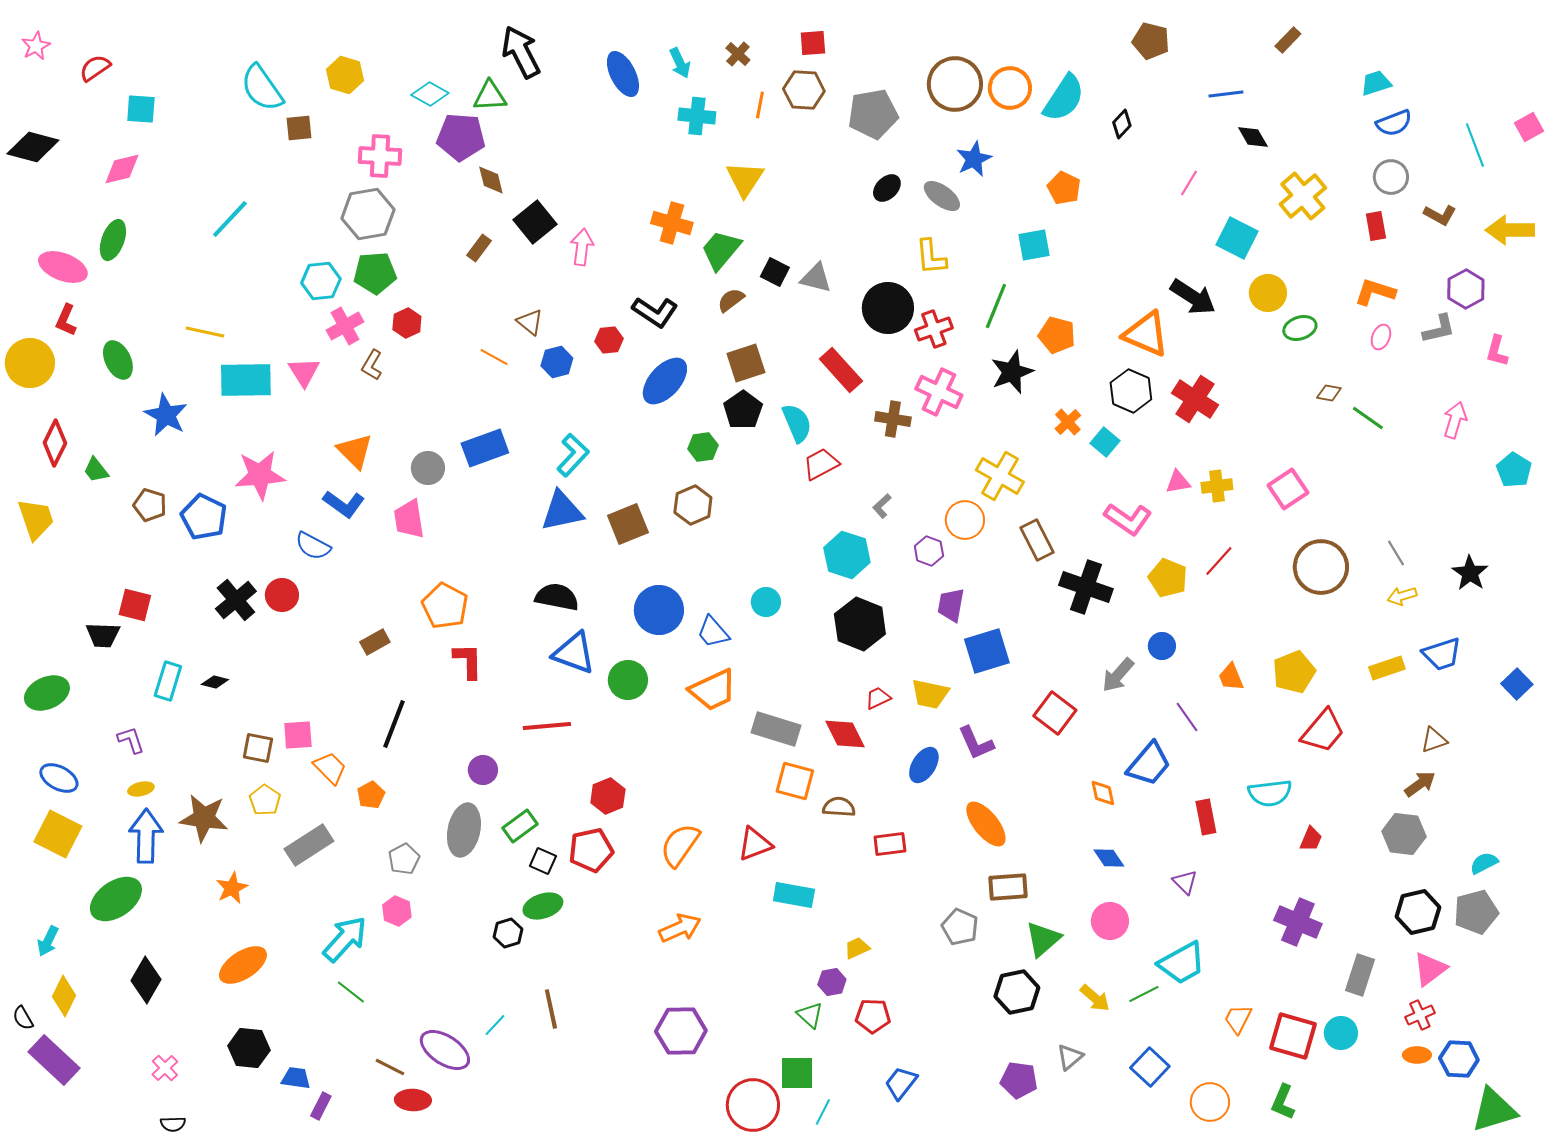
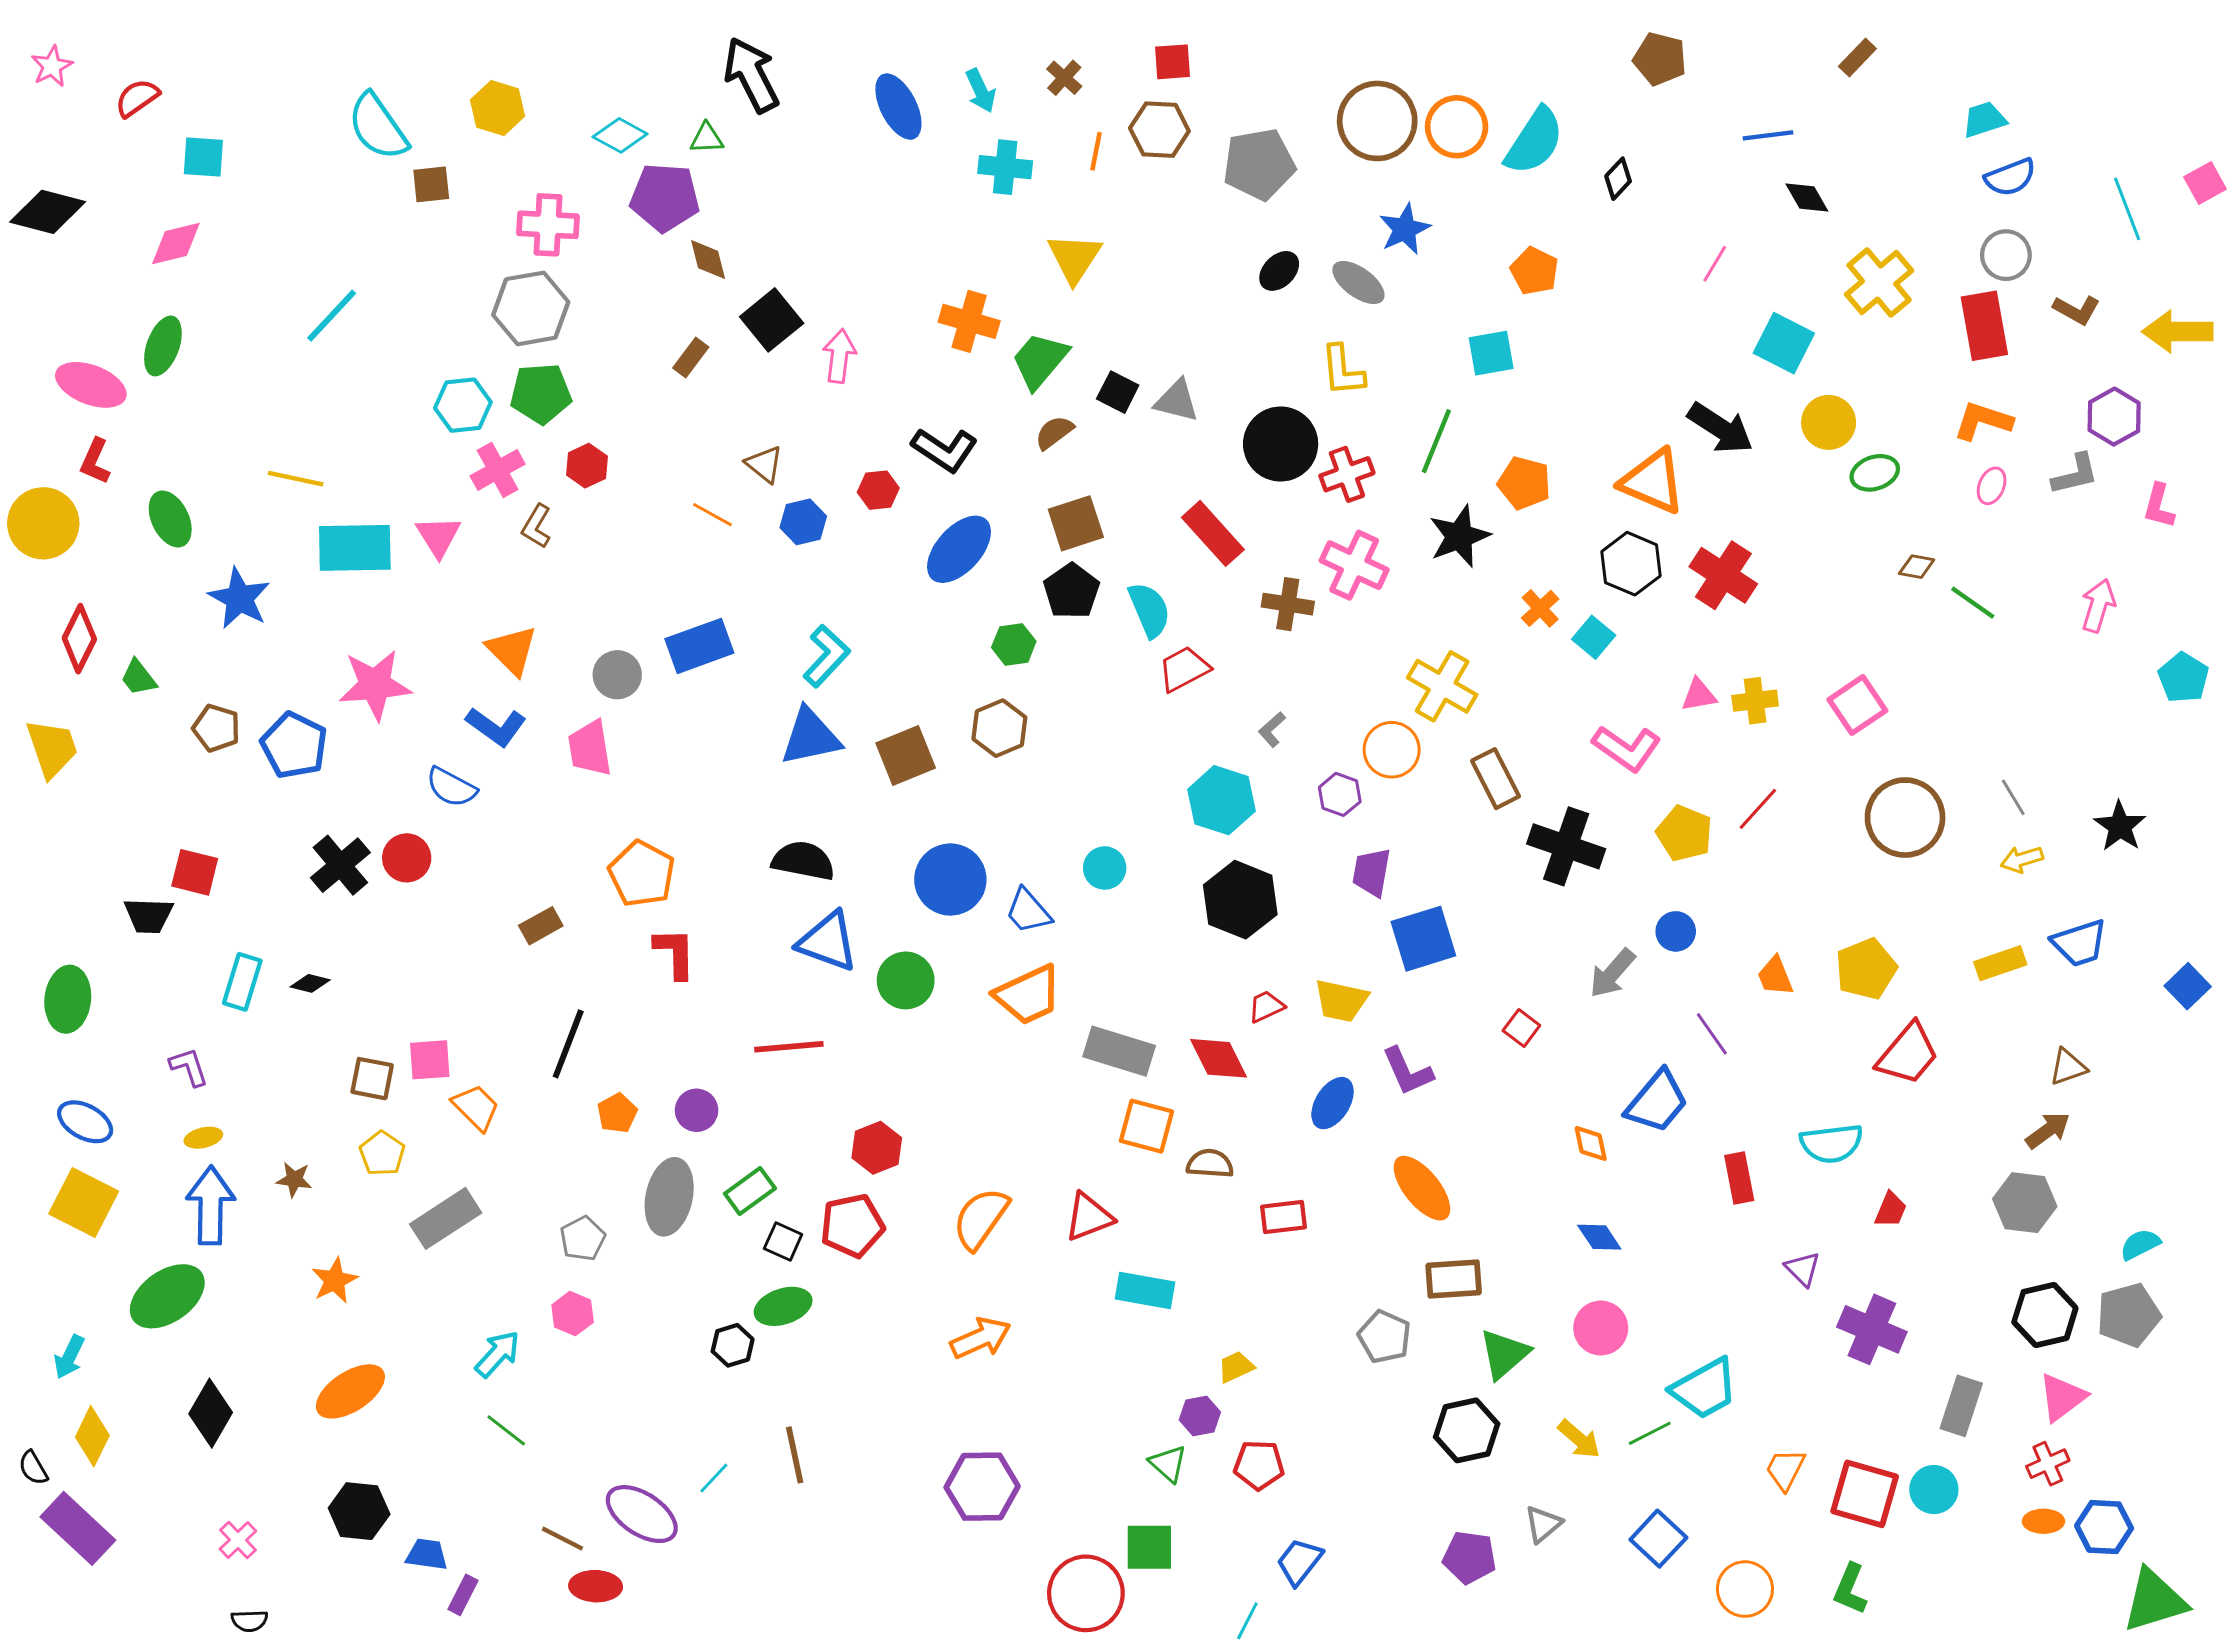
green triangle: (490, 96) -> (707, 138), size x0.7
red rectangle: (1376, 226) -> (1984, 326), size x1.6
green ellipse: (47, 693) -> (68, 999), turned -60
red square: (1055, 713) -> (1521, 1028), size x0.6
orange pentagon: (371, 795) -> (617, 1113), moved
brown star: (204, 818) -> (294, 1179), size x0.5
purple triangle: (1185, 882) -> (1803, 1269), moved
cyan arrow: (345, 939) -> (498, 1354), size x0.7
cyan line: (823, 1112) -> (1247, 1621), moved

